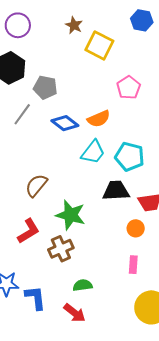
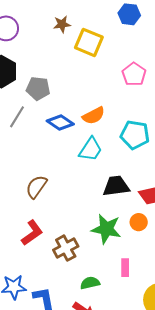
brown star: (74, 25) -> (62, 24), turned -30
pink pentagon: (129, 88) -> (134, 74), moved
cyan pentagon: (129, 157) -> (135, 135), moved
green star: (71, 215) -> (106, 229), moved
pink rectangle: (133, 265) -> (125, 268), moved

